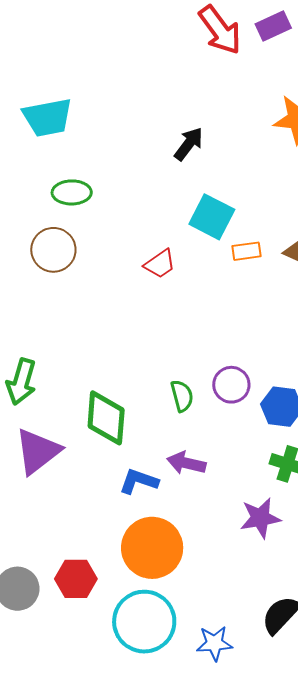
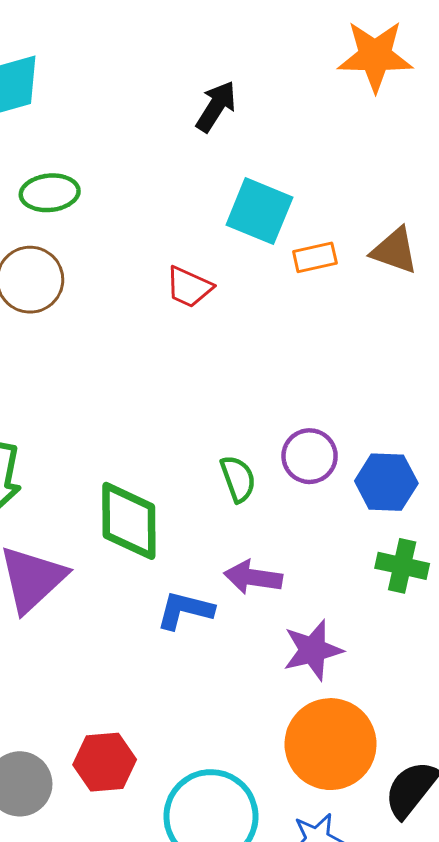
red trapezoid: (160, 264) -> (189, 287), turned 64
purple star: (260, 518) -> (313, 650), moved
orange circle: (152, 548) -> (331, 744), moved

